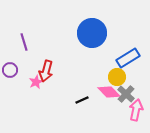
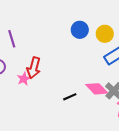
blue circle: (92, 33) -> (80, 30), size x0.6
yellow circle: (117, 77) -> (105, 34), moved

